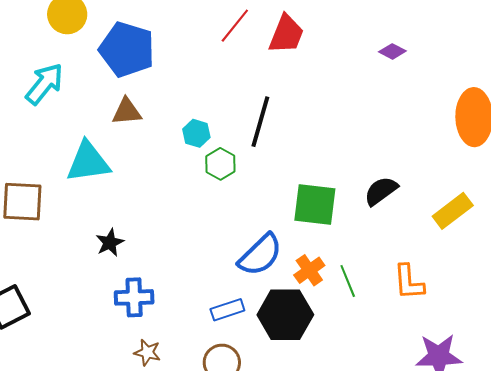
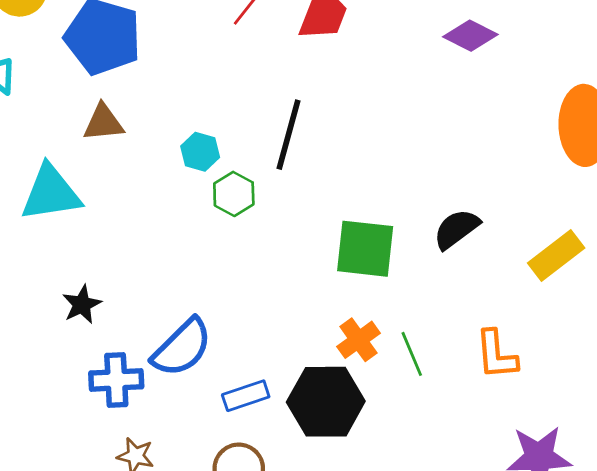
purple diamond: (392, 51) -> (470, 36), size x1.4
blue semicircle: (260, 255) -> (182, 348), moved

